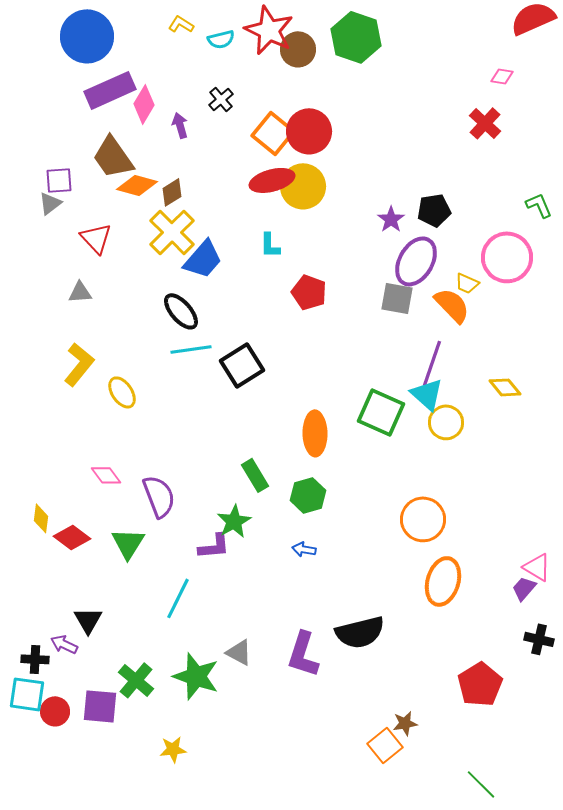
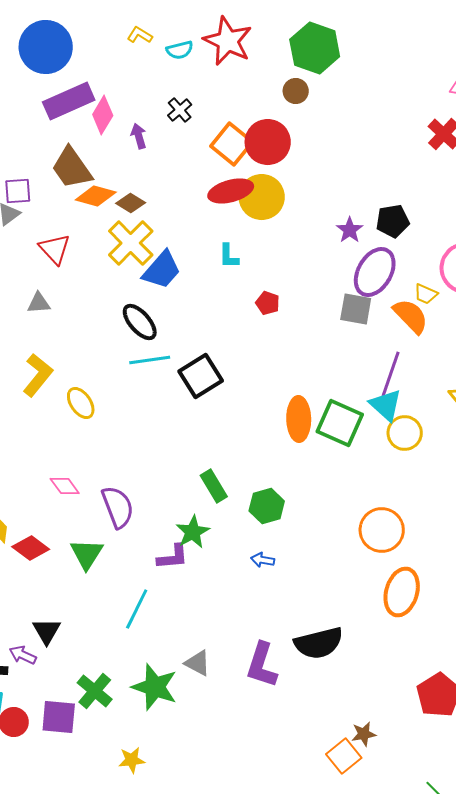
brown circle: (298, 49) -> (296, 91), moved, size x0.7
brown diamond: (172, 192) -> (131, 203), turned 64
red pentagon: (309, 292) -> (268, 303), size x0.7
orange ellipse: (315, 433) -> (299, 419), moved

